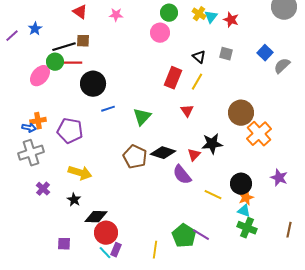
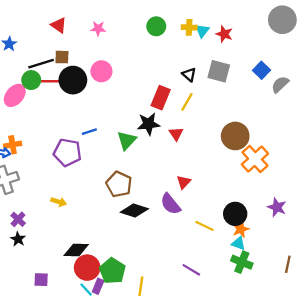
yellow cross: (199, 14) -> (189, 27), turned -32
pink circle: (160, 33) -> (101, 71), moved
gray square: (226, 54) -> (219, 71), size x1.5
black circle: (93, 84) -> (73, 80), moved
purple pentagon: (70, 131) -> (67, 152), moved
black star: (212, 144) -> (149, 124), moved
black diamond: (163, 153) -> (134, 211), moved
yellow arrow: (80, 173) -> (59, 202), size x0.6
black star: (74, 200) -> (18, 239), moved
green pentagon: (184, 236) -> (112, 271), moved

